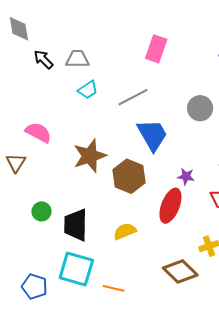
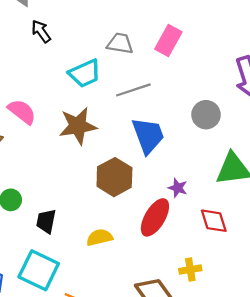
gray trapezoid: (77, 59) -> (120, 43), moved
cyan trapezoid: (88, 90) -> (85, 73), size x1.4
brown star: (90, 156) -> (78, 126), moved
black trapezoid: (76, 225) -> (46, 221), size x0.7

